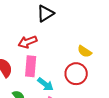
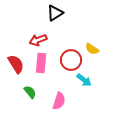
red circle: (76, 74) -> (71, 60), moved
cyan arrow: (45, 84) -> (84, 80), moved

